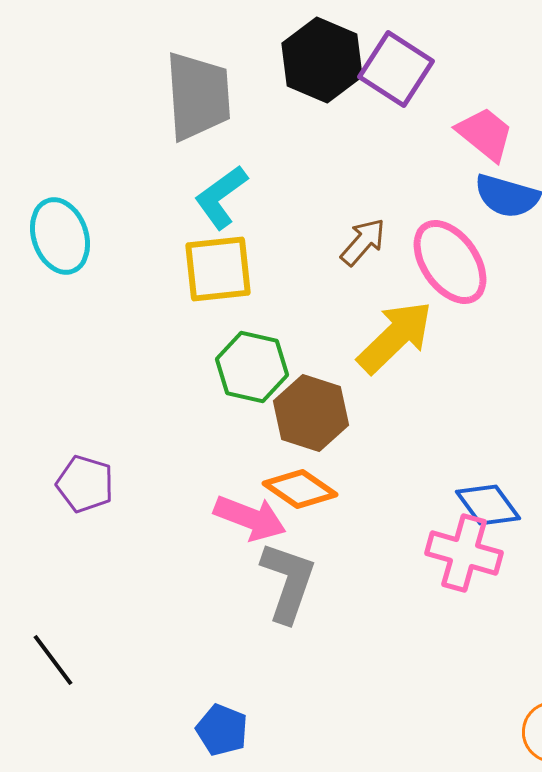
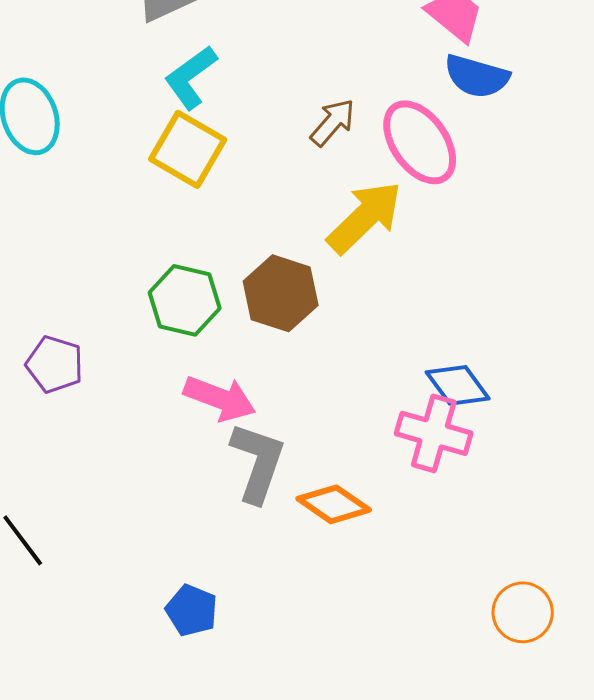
yellow square: (218, 269) -> (188, 149), turned 36
green hexagon: (252, 367) -> (185, 300), moved
orange diamond: (300, 489) -> (334, 504), moved

